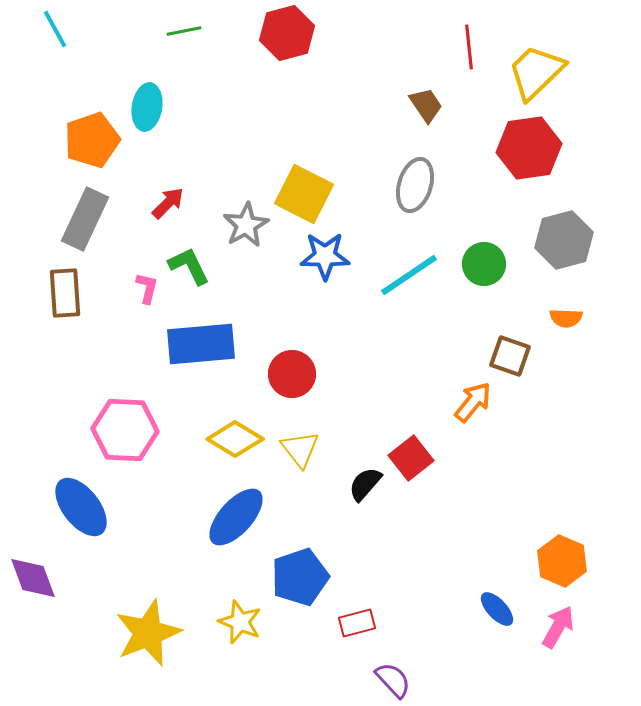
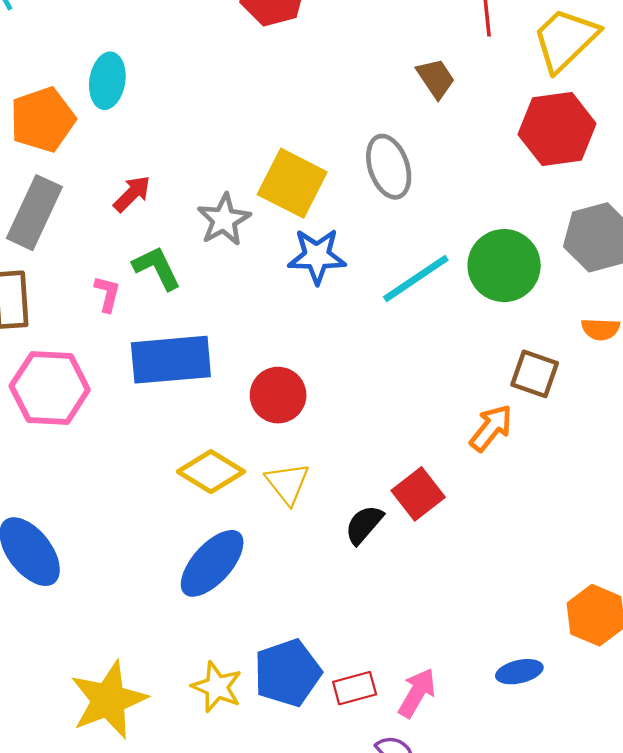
gray ellipse: (415, 185) -> (389, 167), moved, turned -36
green circle: (484, 264) -> (504, 266), size x1.4
pink hexagon: (125, 430) -> (50, 388), moved
blue pentagon: (300, 577) -> (287, 673), moved
blue ellipse: (497, 609) -> (519, 672), turned -60
pink arrow: (558, 627) -> (417, 693), moved

